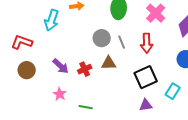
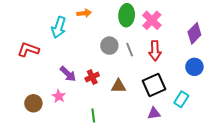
pink cross: (156, 13) -> (152, 20), moved
brown triangle: (109, 63) -> (118, 86), moved
brown circle: (27, 70) -> (33, 103), moved
pink star: (60, 94) -> (59, 96), moved
green line: (86, 107) -> (93, 115), turned 72

